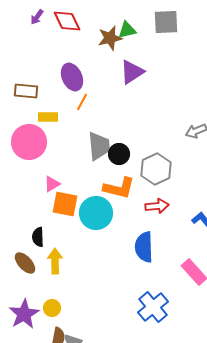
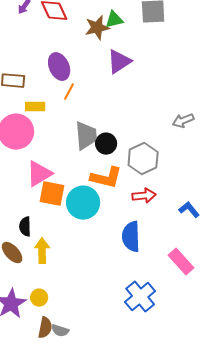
pink triangle: (52, 184) -> (39, 174), size x1.6

